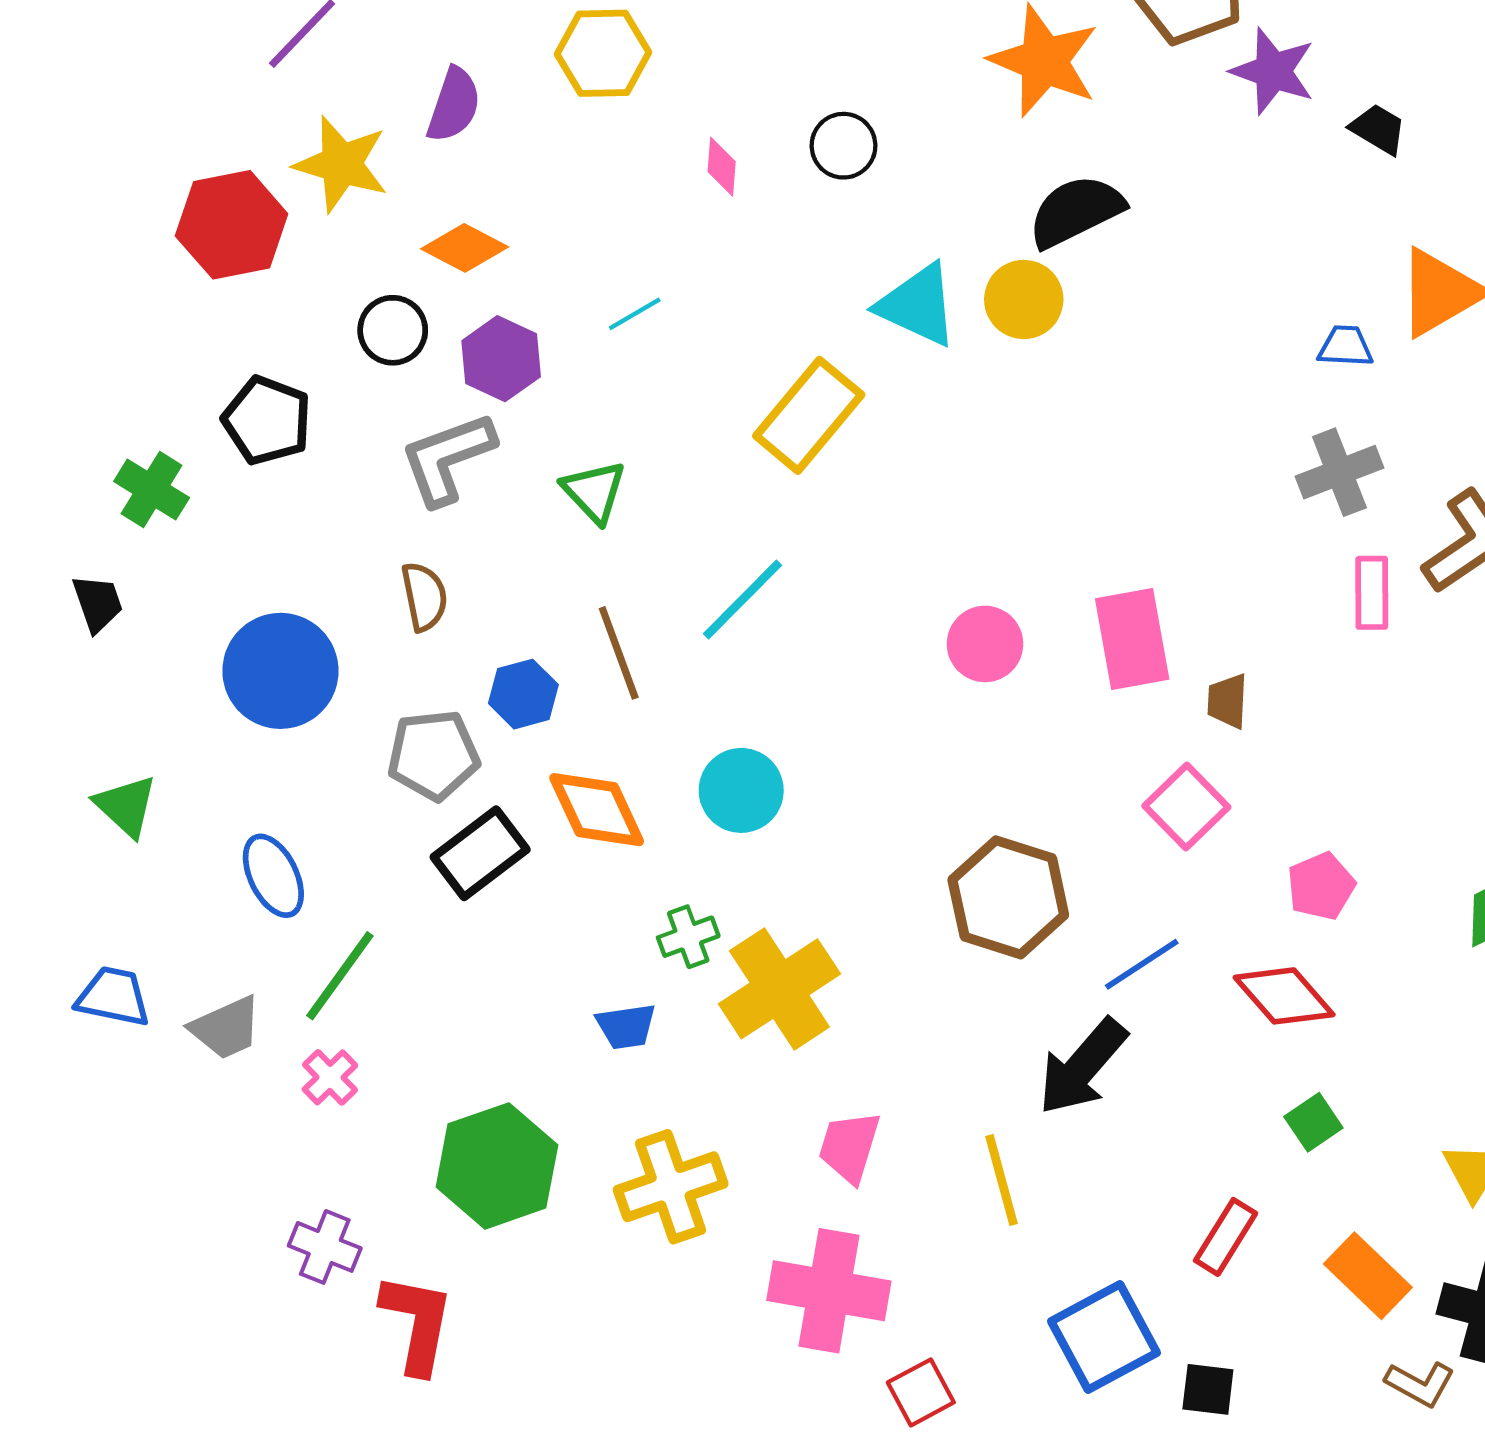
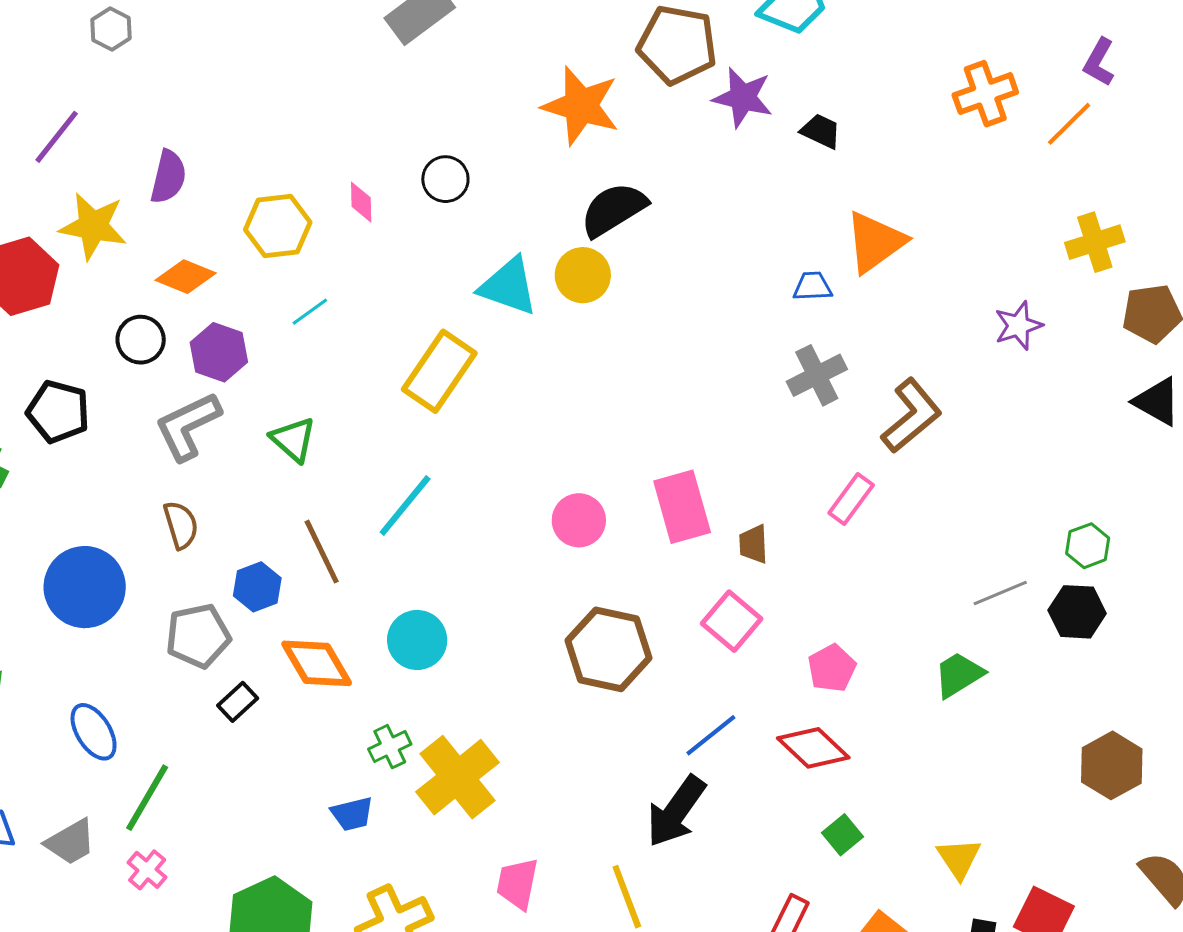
yellow hexagon: (603, 53) -> (278, 226), moved
pink rectangle: (1372, 593) -> (851, 499), moved, turned 42
black rectangle: (480, 853) -> (238, 702), size x0.6
brown hexagon: (1008, 897) -> (609, 649), moved

